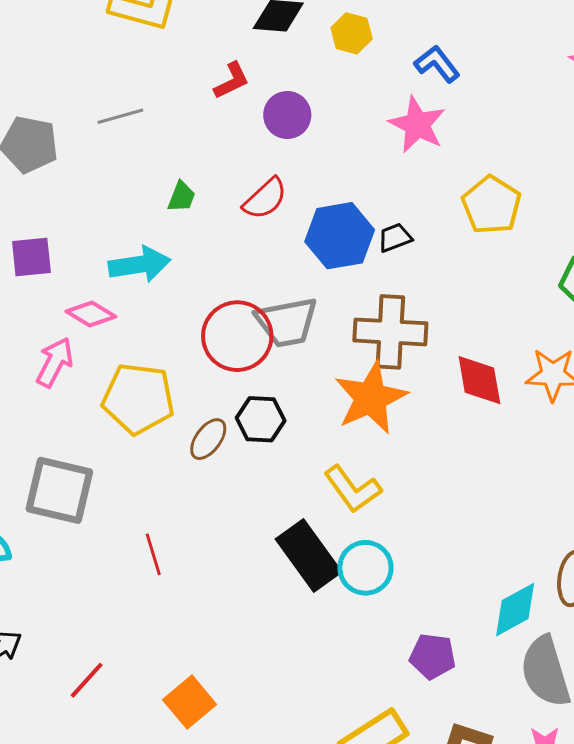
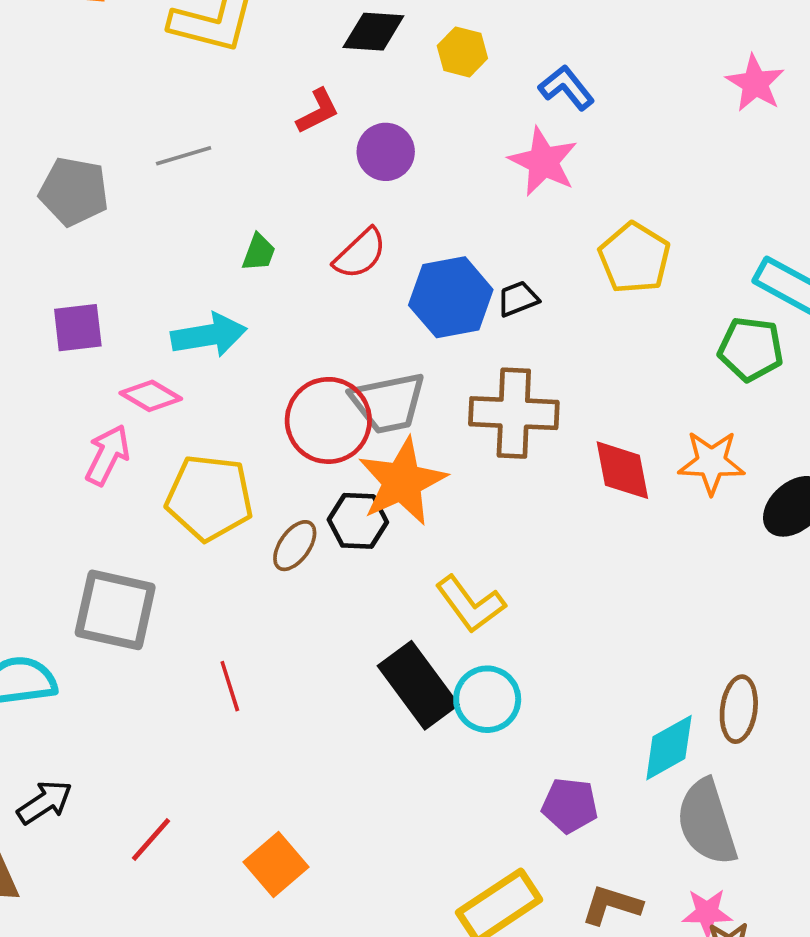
orange star: (371, 398) -> (402, 482), moved

